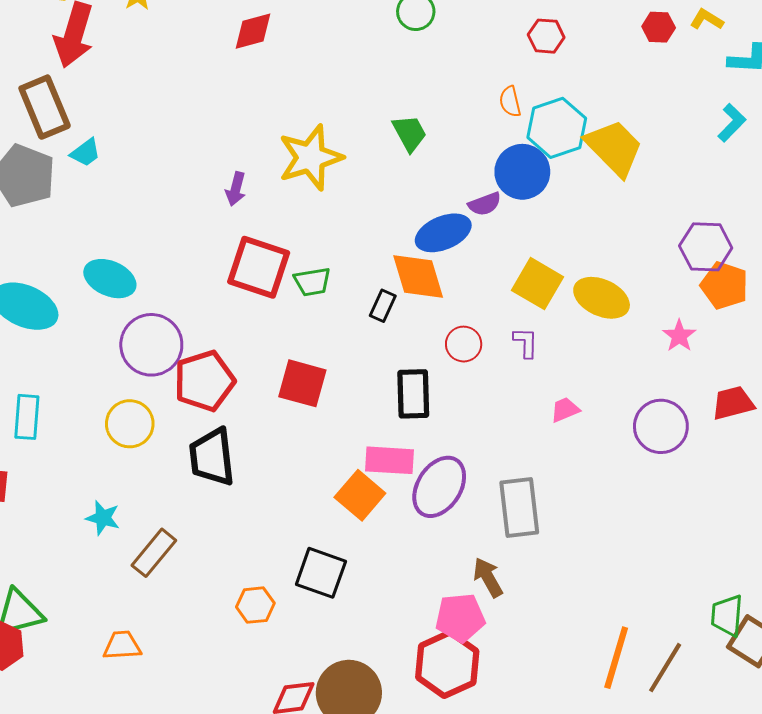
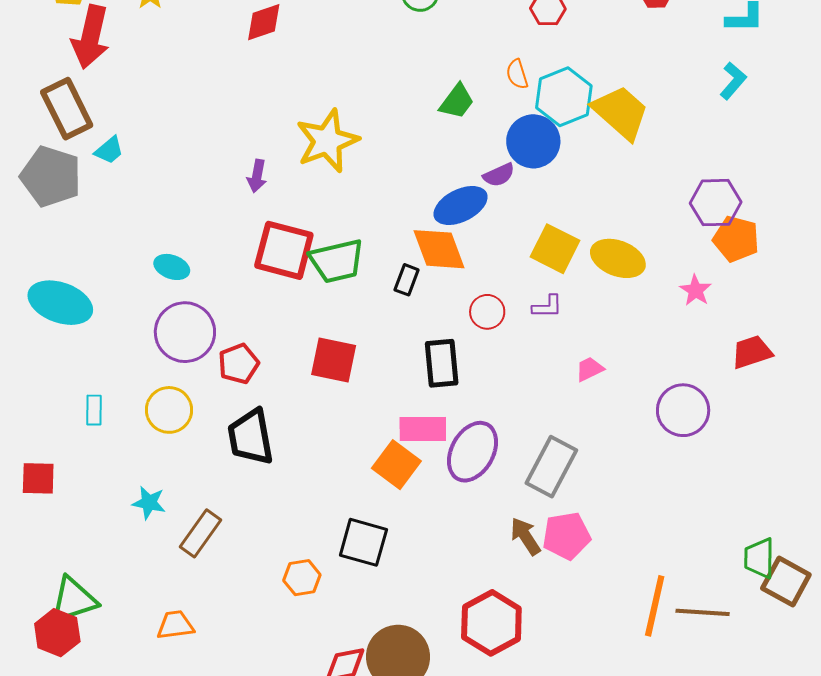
green trapezoid: (410, 133) -> (457, 101), moved, turned 69
cyan ellipse: (110, 279) -> (172, 267), moved, size x0.7
green trapezoid: (312, 282) -> (337, 261), size x1.5
purple L-shape: (526, 343) -> (547, 307), turned 92
red pentagon: (204, 381) -> (239, 364), size x0.7
cyan rectangle: (27, 417) -> (94, 410), moved, size x0.7
purple circle: (661, 426) -> (683, 410), moved
gray rectangle: (519, 507) -> (551, 467), turned 38
pink pentagon: (460, 618) -> (566, 536), moved
brown line: (665, 668) -> (703, 612), turned 66

